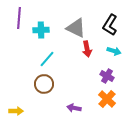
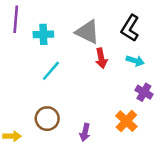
purple cross: (107, 76) -> (144, 92), moved
brown circle: (44, 84) -> (47, 119), moved
purple arrow: (74, 108) -> (85, 132), turned -88

